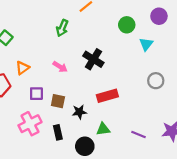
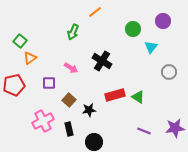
orange triangle: (22, 68) -> (30, 58), moved
gray circle: (156, 81) -> (169, 72), moved
purple square: (36, 94) -> (49, 83), moved
brown square: (58, 101) -> (69, 100), turned 32
green triangle: (103, 129) -> (138, 97), moved, turned 40

